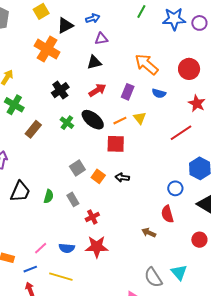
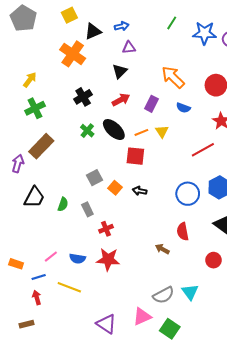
black triangle: (94, 62) -> (120, 71), turned -35
green cross: (14, 105) -> (35, 108), turned 30
brown rectangle: (33, 129) -> (41, 146), moved, size x1.4
blue circle: (175, 188) -> (188, 194), moved, size x1.5
gray semicircle: (153, 277) -> (163, 295), turned -90

